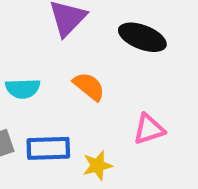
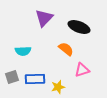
orange semicircle: (89, 86) -> (66, 49), moved

